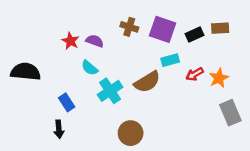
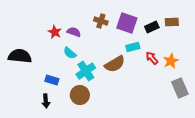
red arrow: (195, 74) -> (152, 58), turned 80
blue rectangle: (67, 102) -> (52, 80), turned -40
brown circle: (131, 133) -> (80, 95), moved

